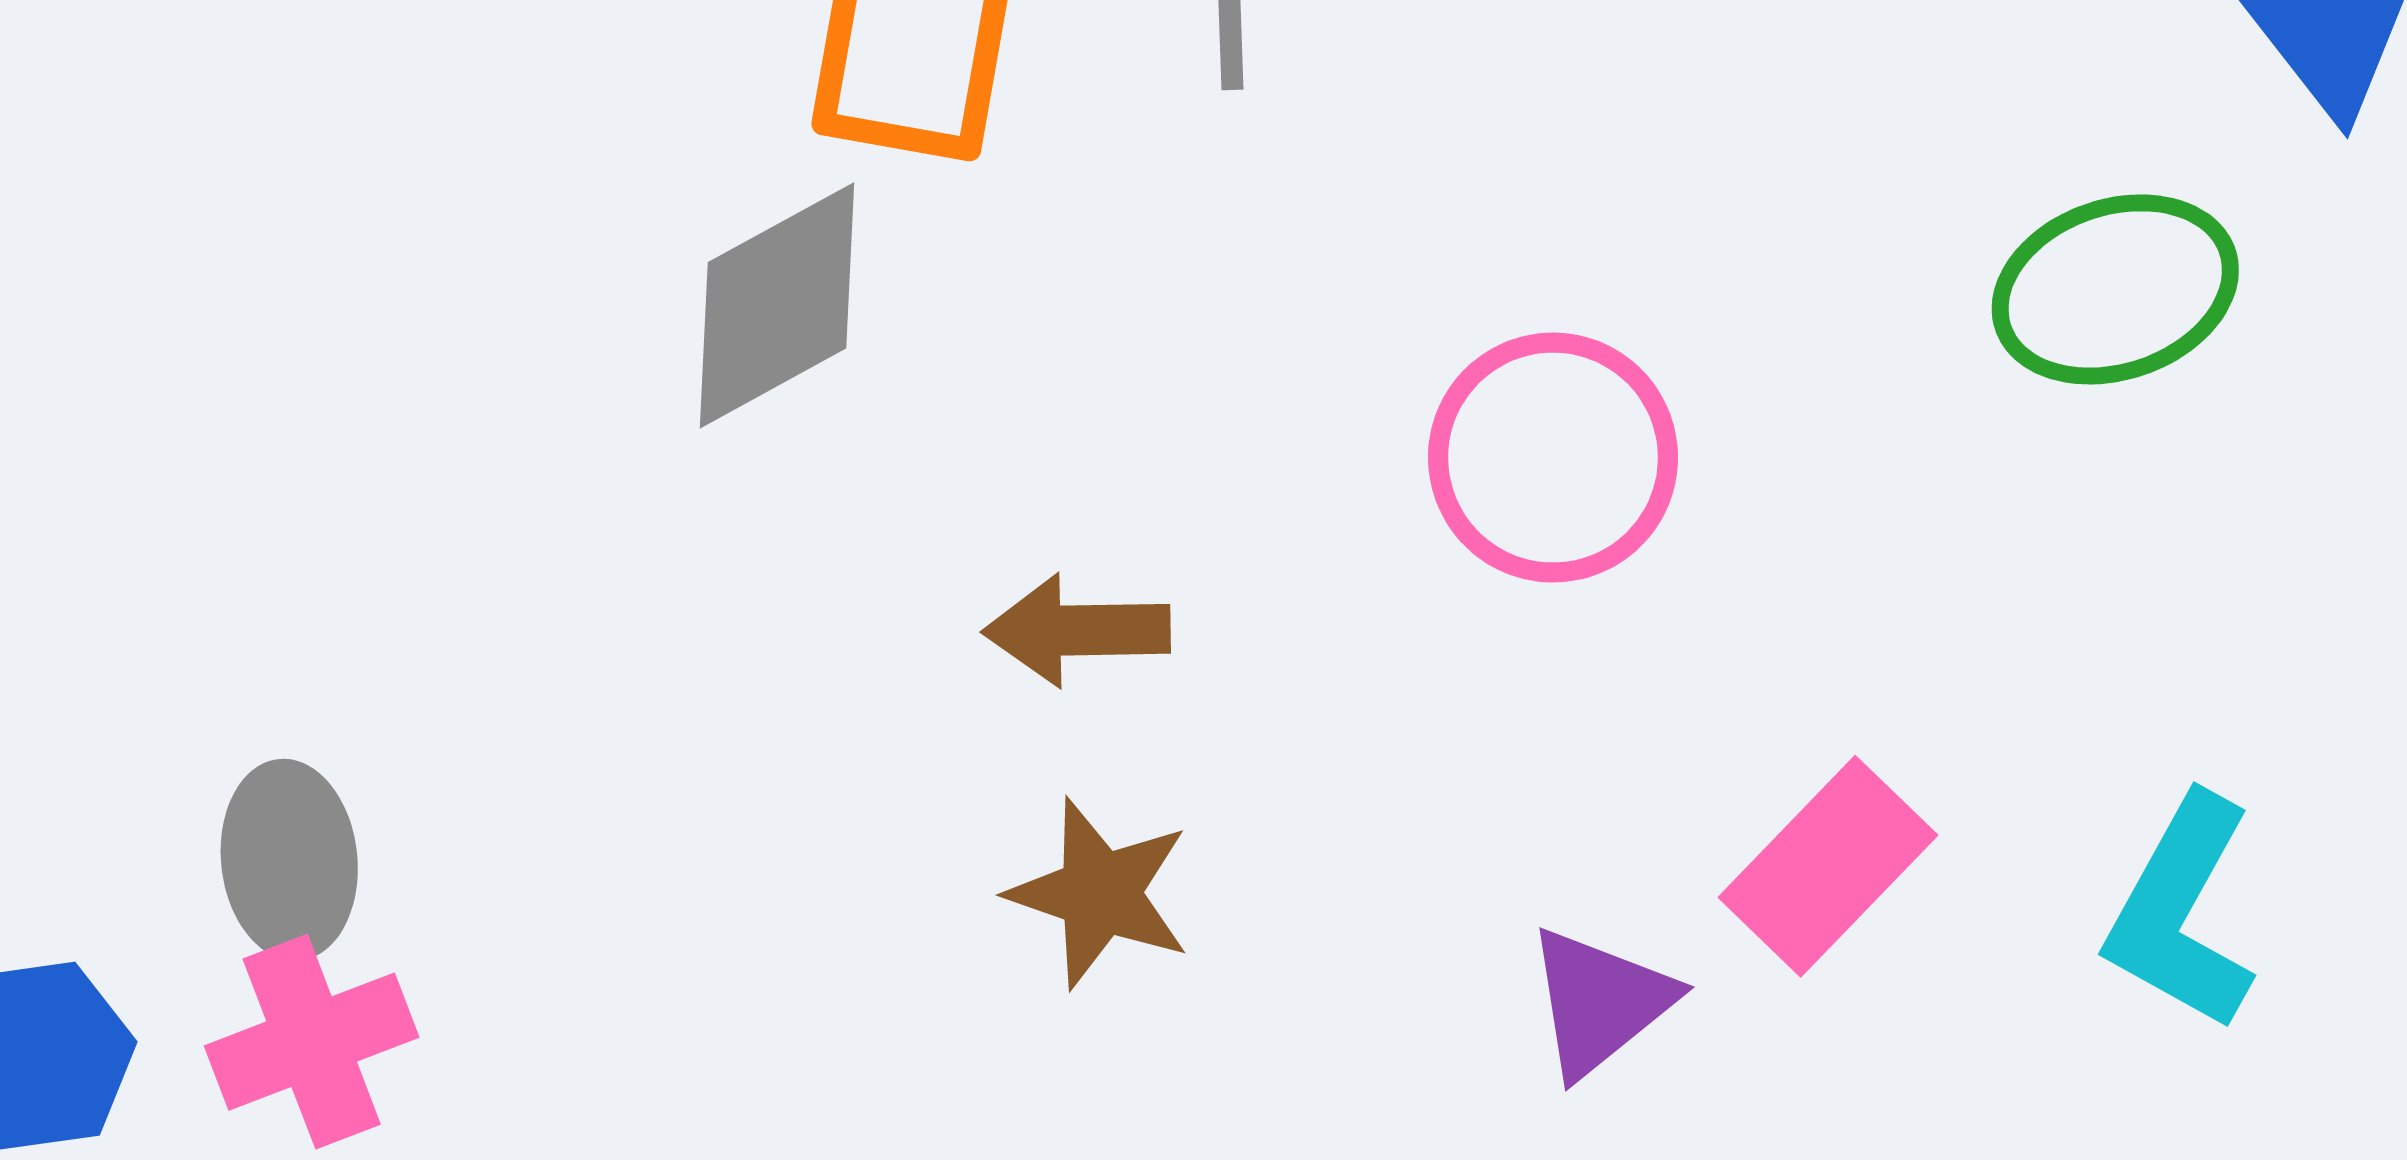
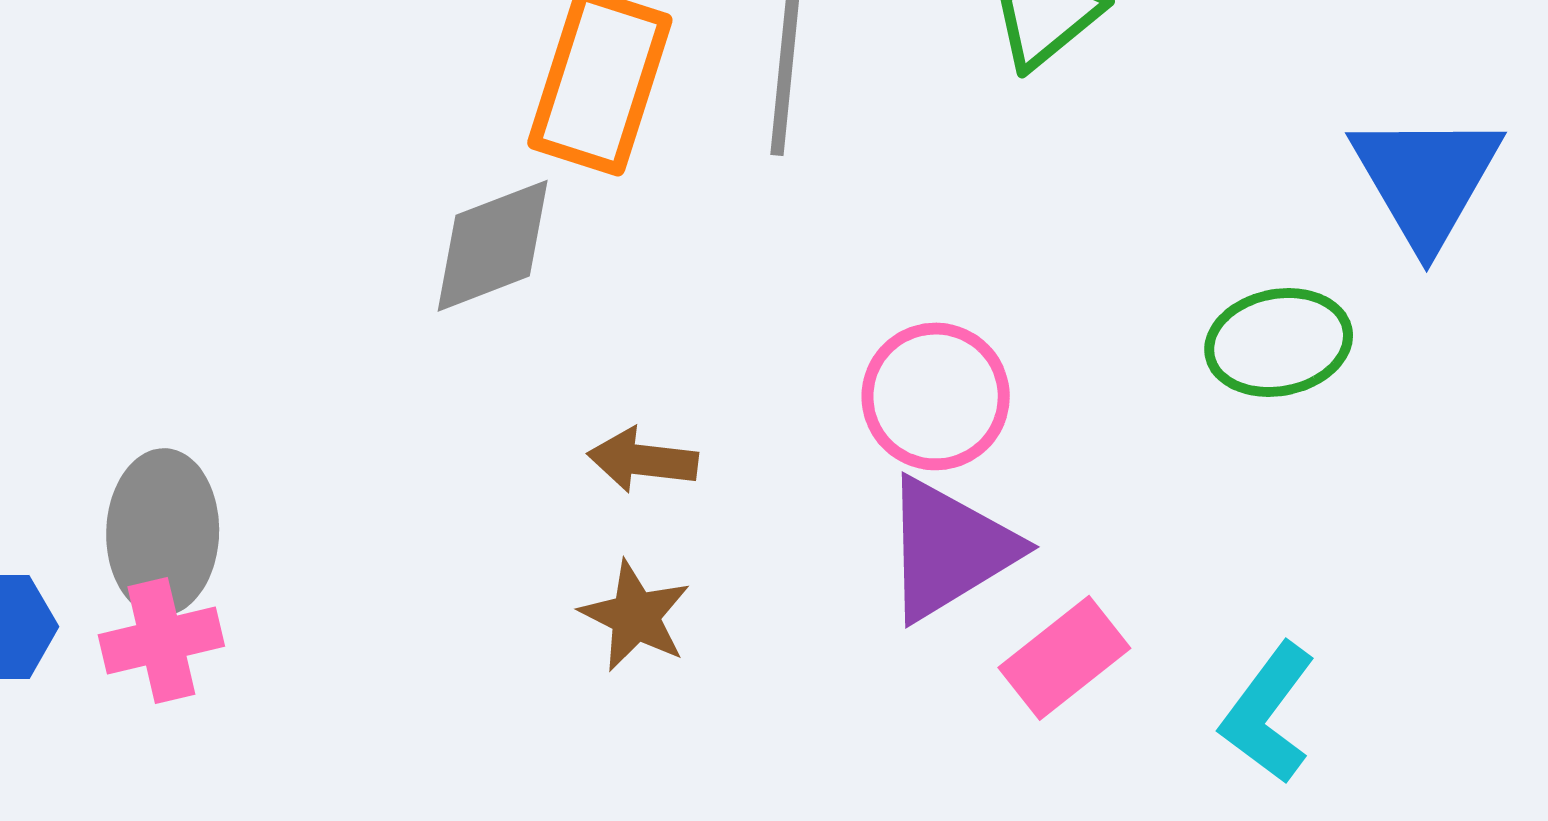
gray ellipse: (289, 860) -> (163, 532), size x1.4
purple triangle: (1600, 1002) -> (949, 549), moved, size x1.6

